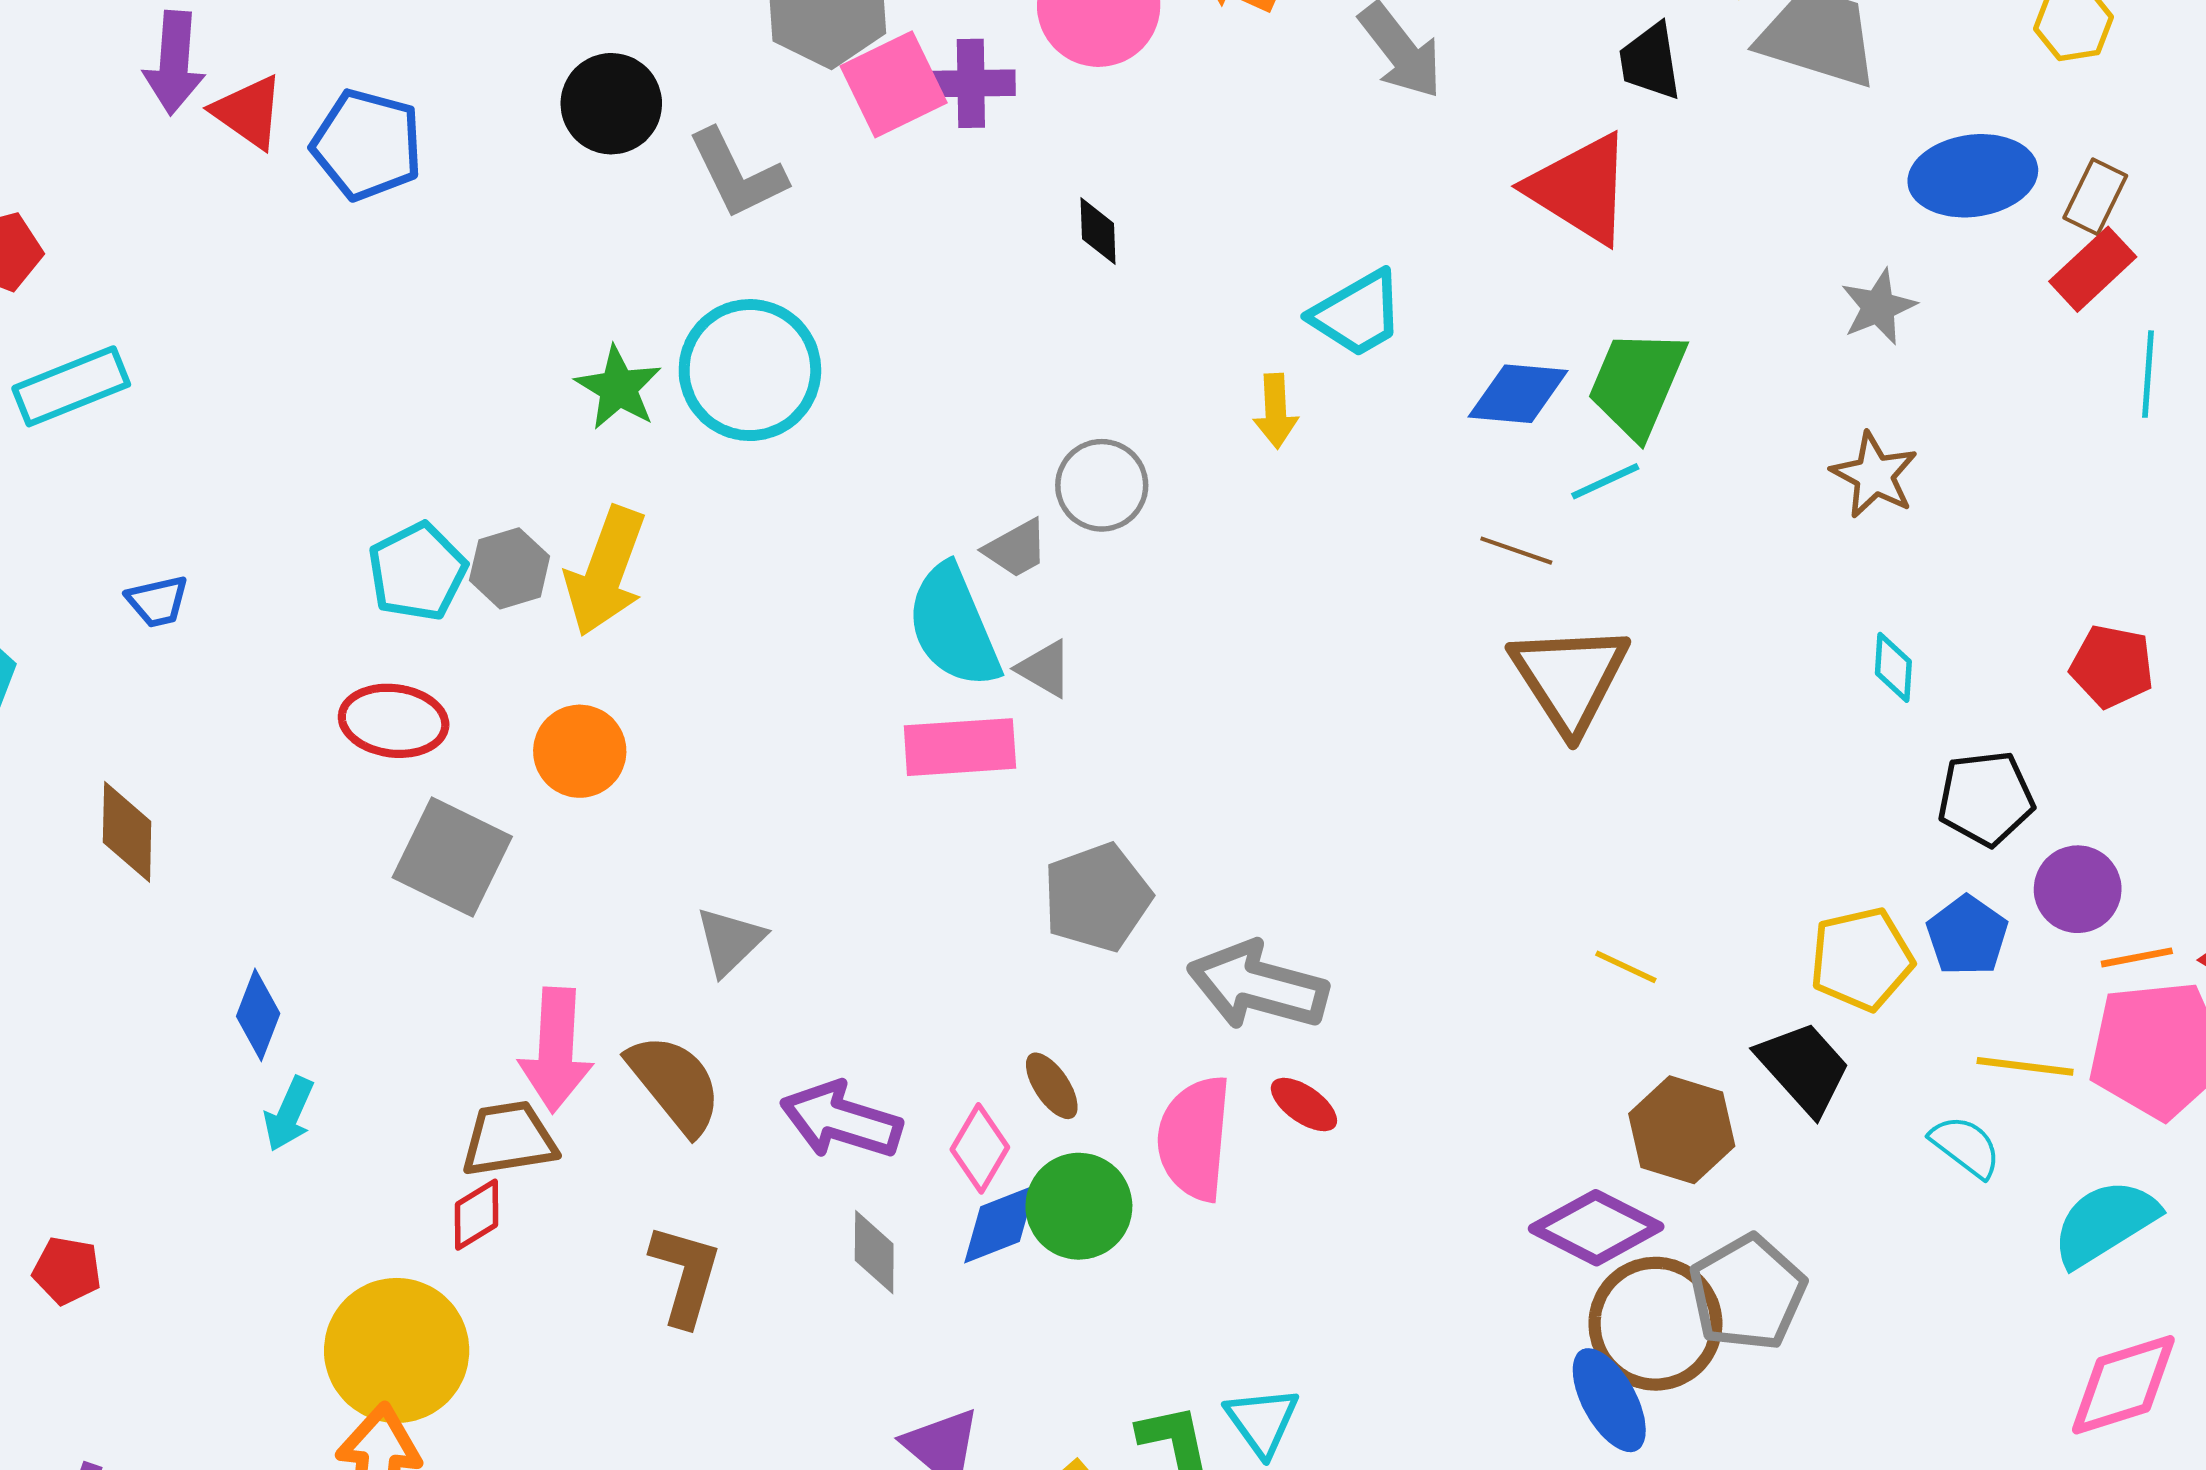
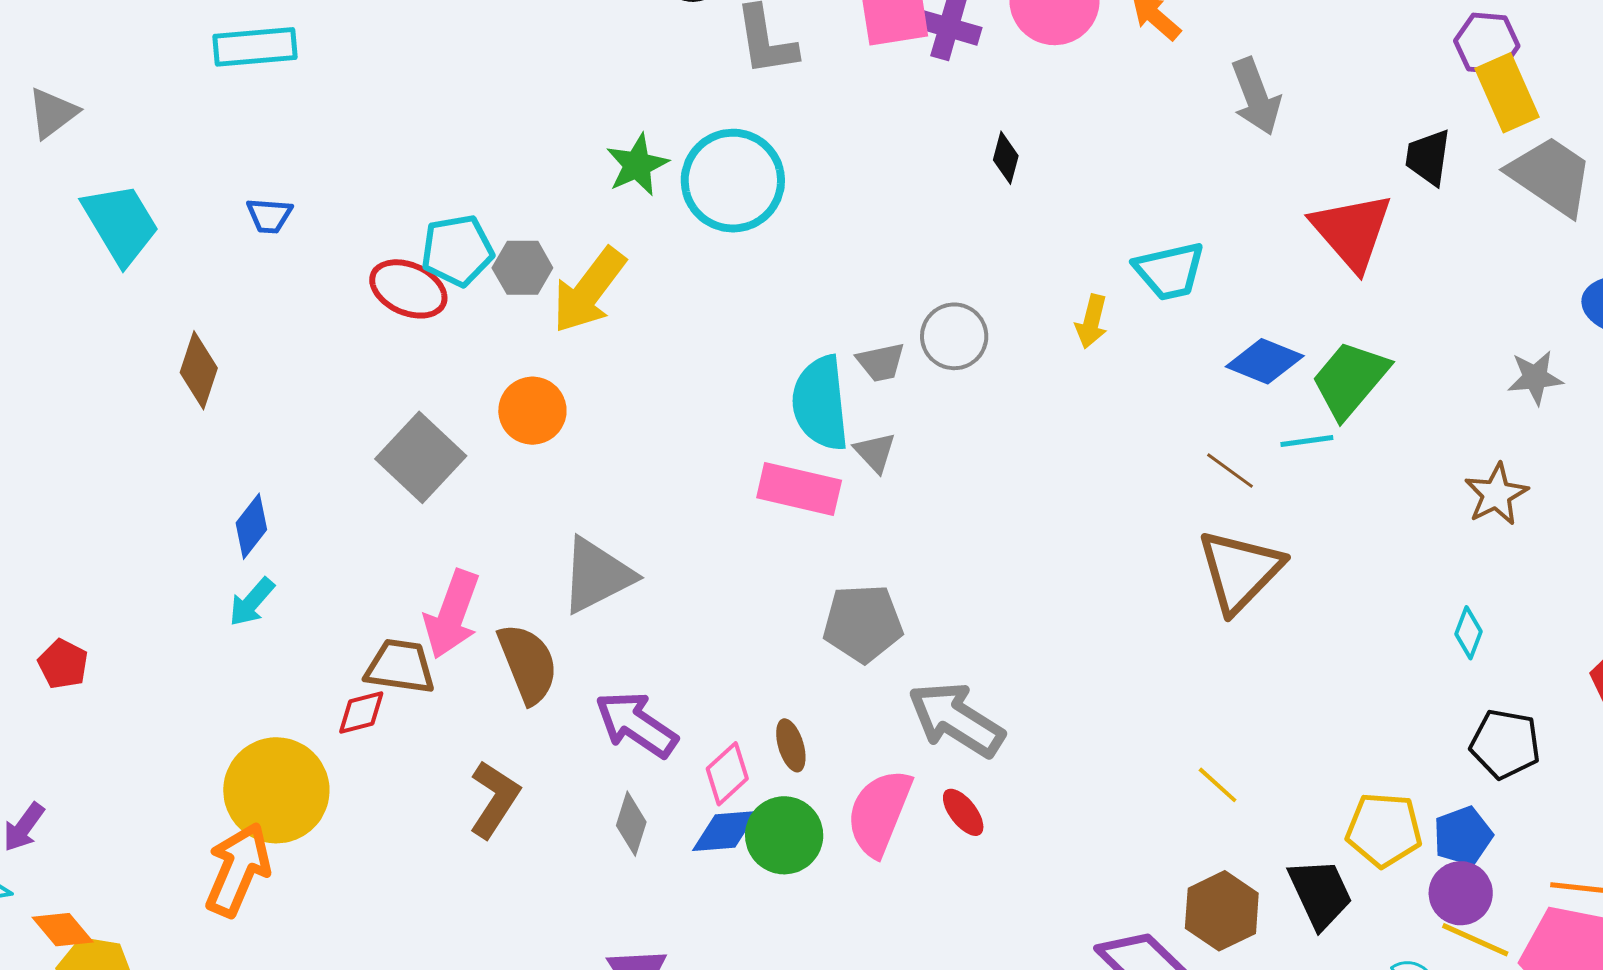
red ellipse: (394, 721) -> (408, 289), moved
purple circle: (2078, 889) -> (1461, 893), moved
gray triangle: (730, 941) -> (597, 575), size x1.5

